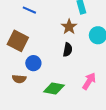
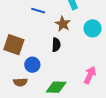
blue line: (29, 10) -> (38, 11), moved
black semicircle: (68, 50) -> (56, 45), moved

